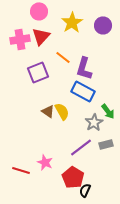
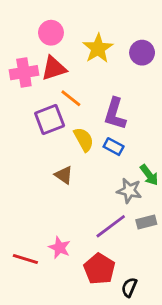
red triangle: (41, 36) -> (54, 68), turned 30
orange line: (63, 57) -> (71, 98), moved
blue rectangle: (83, 91) -> (114, 147), size x0.6
yellow semicircle: (62, 111) -> (84, 139), moved
gray star: (94, 122) -> (129, 191), turned -30
black semicircle: (85, 190) -> (129, 287), moved

